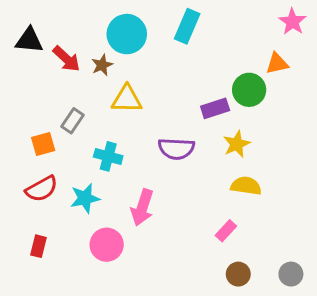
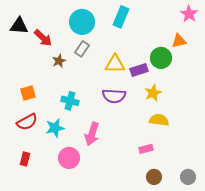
brown star: (102, 65) -> (59, 61), moved
yellow triangle: (127, 99) -> (115, 64), moved
gray rectangle: (73, 121) -> (82, 49), moved
pink rectangle: (226, 231) -> (146, 149), turned 32

